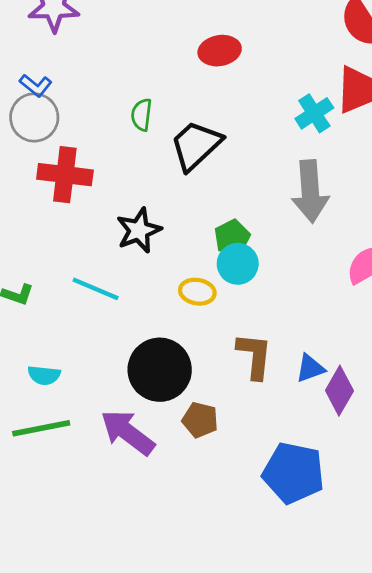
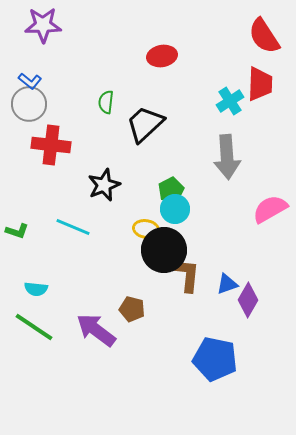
black circle: (160, 370) -> (164, 250), moved
brown pentagon: (200, 420) -> (132, 309), moved
green line: (41, 428) -> (34, 327), turned 45

